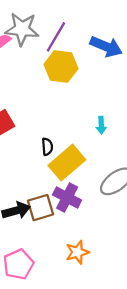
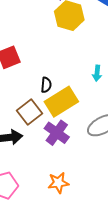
brown square: (41, 208) -> (29, 112), moved, turned -30

